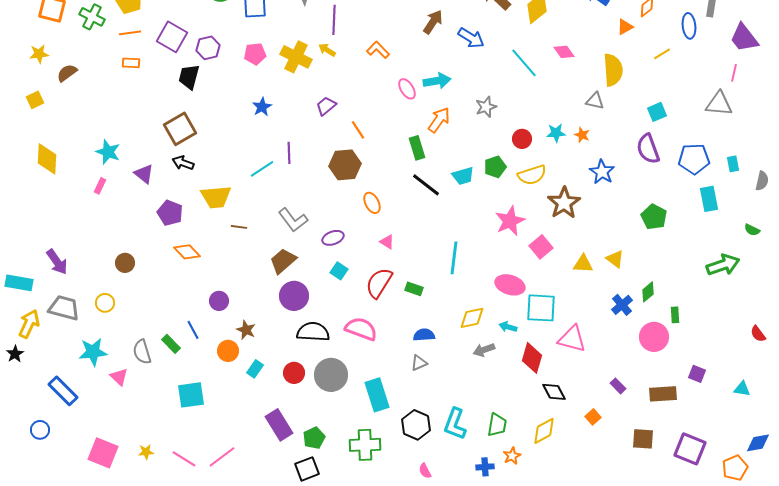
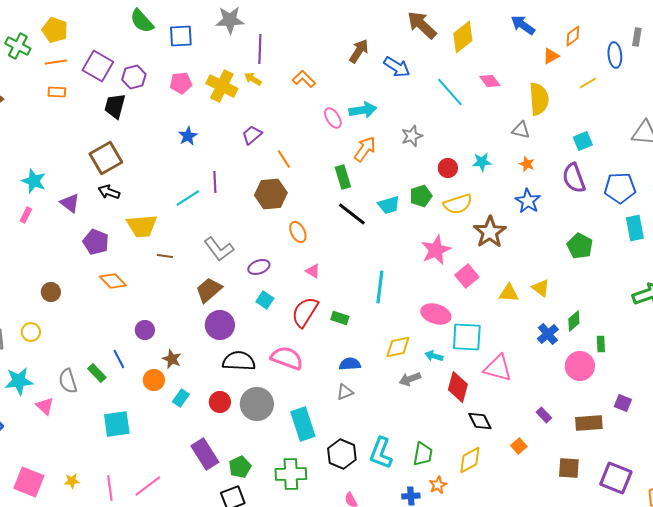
orange star: (582, 135) -> (527, 164), moved
pink line: (184, 459) -> (110, 488), turned 50

